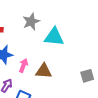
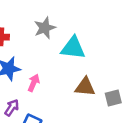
brown triangle: (44, 71) -> (85, 87), moved

